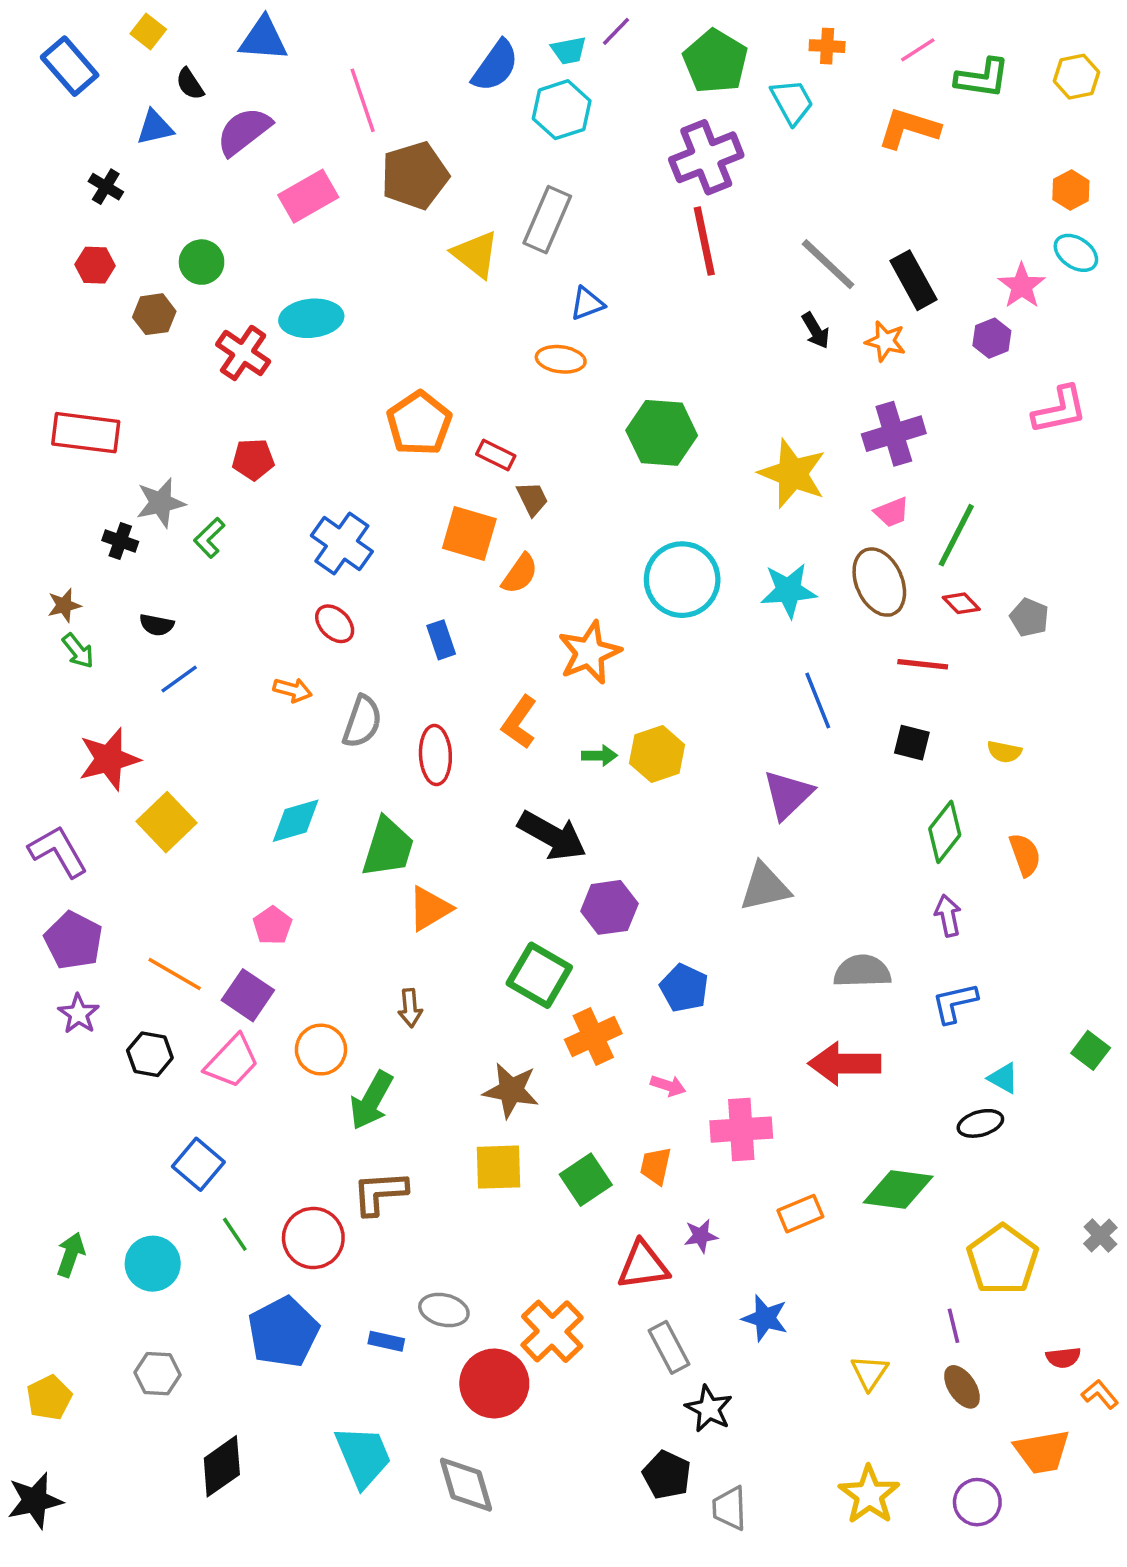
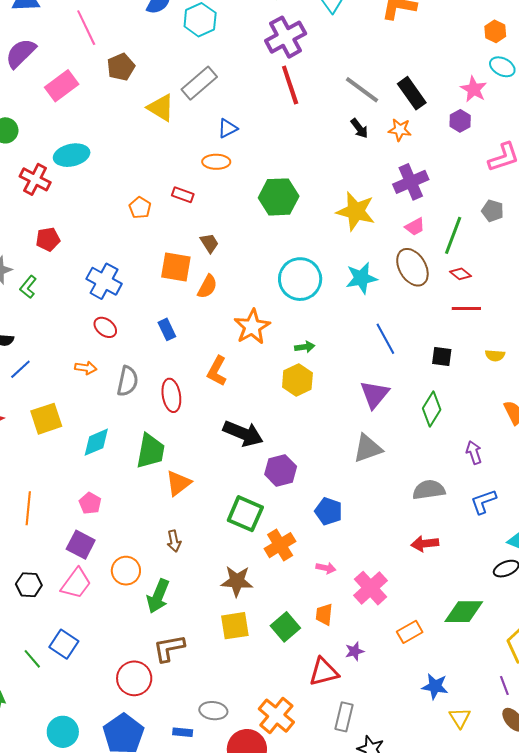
brown pentagon: (415, 176) -> (121, 67), size x0.7
gray rectangle: (547, 220) -> (199, 83), turned 33
orange pentagon: (419, 423) -> (140, 208), size x0.6
red rectangle: (496, 455) -> (183, 195), moved
gray pentagon: (1029, 617) -> (493, 211), moved
red line: (923, 664) -> (466, 308), moved
green arrow: (599, 756) -> (305, 347), moved
yellow square: (166, 822) -> (46, 419), moved, turned 32
green diamond: (945, 832) -> (432, 409), moved
orange line: (175, 974) -> (28, 508), moved, turned 72
red arrow: (844, 1064) -> (425, 544), size x0.7
pink cross: (741, 1130) -> (370, 588), turned -32
green line: (235, 1234) -> (32, 659), moved
cyan circle: (153, 1264) -> (63, 732), moved
blue star: (765, 1318) -> (435, 686), moved
gray rectangle: (669, 1347) -> (344, 717), turned 48

